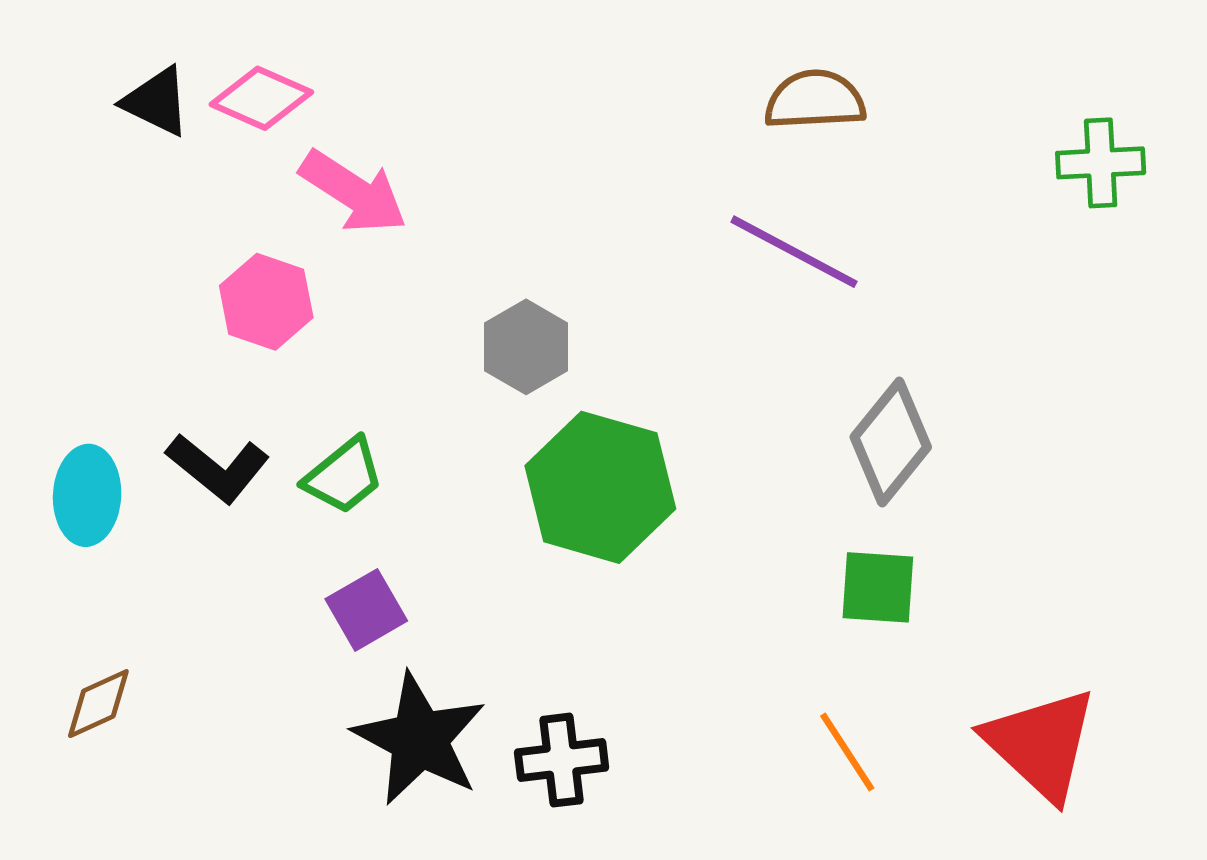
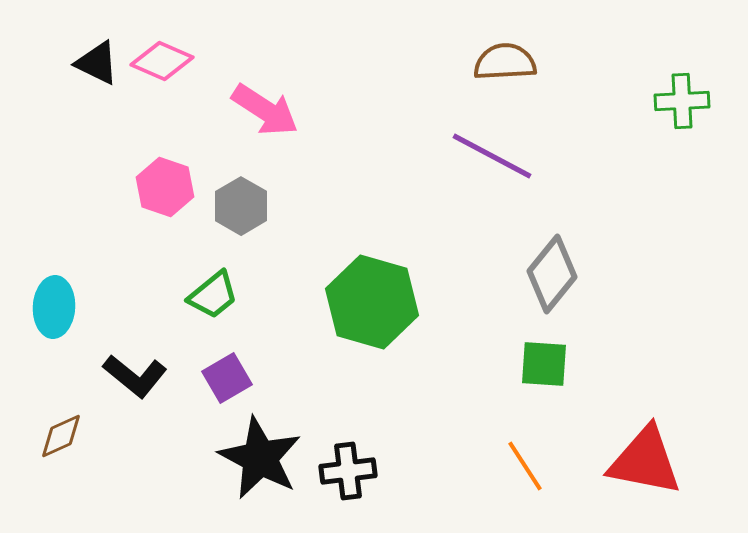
pink arrow: (353, 192) -> (265, 110), moved
gray hexagon: (526, 347) -> (241, 206), moved
black L-shape: (218, 468) -> (135, 376), moved
red triangle: (1041, 744) -> (645, 461), turned -32

